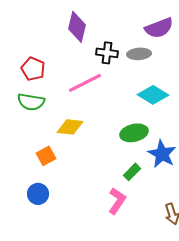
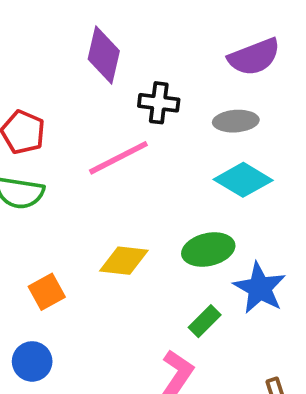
gray ellipse: (139, 54) -> (236, 121), moved
yellow diamond: (70, 127) -> (124, 261), moved

